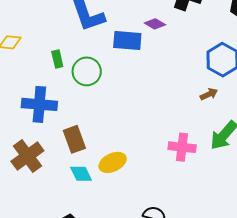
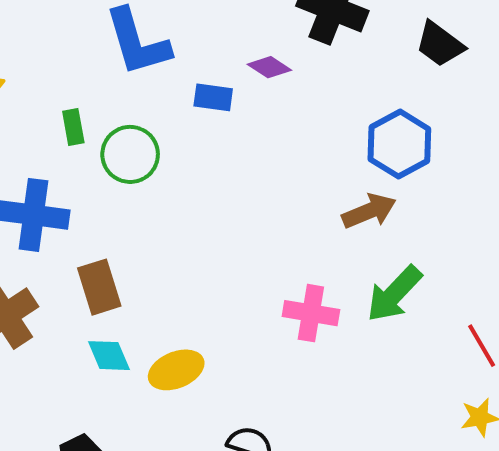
blue rectangle: (127, 41) -> (213, 97), size x0.7
brown arrow: (209, 94) -> (369, 211), size x1.5
yellow ellipse: (113, 162) -> (176, 370), moved

